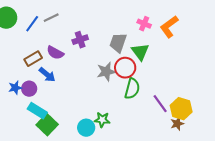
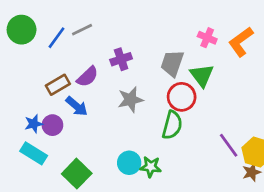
purple semicircle: (55, 53) -> (87, 77), turned -72
gray star: (106, 72) -> (130, 100), moved
green semicircle: (132, 89) -> (172, 125), moved
cyan rectangle: (37, 111) -> (34, 153), moved
cyan circle: (86, 128) -> (129, 163), moved

